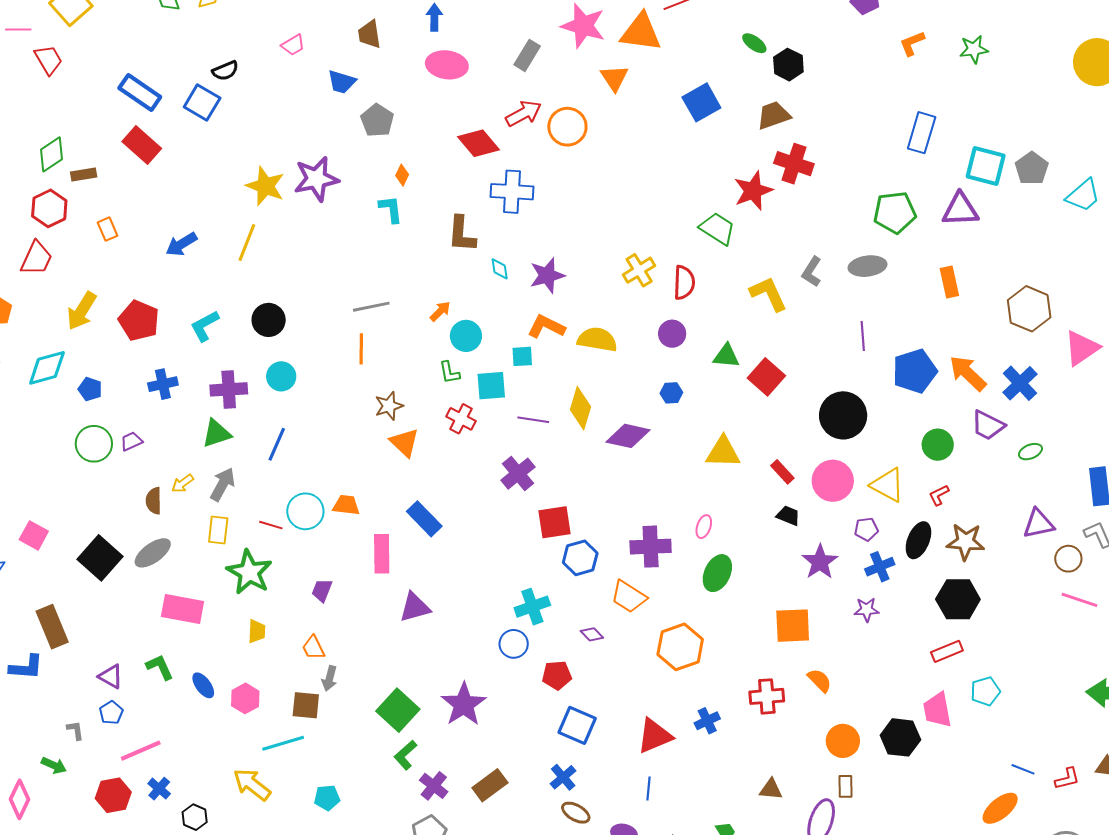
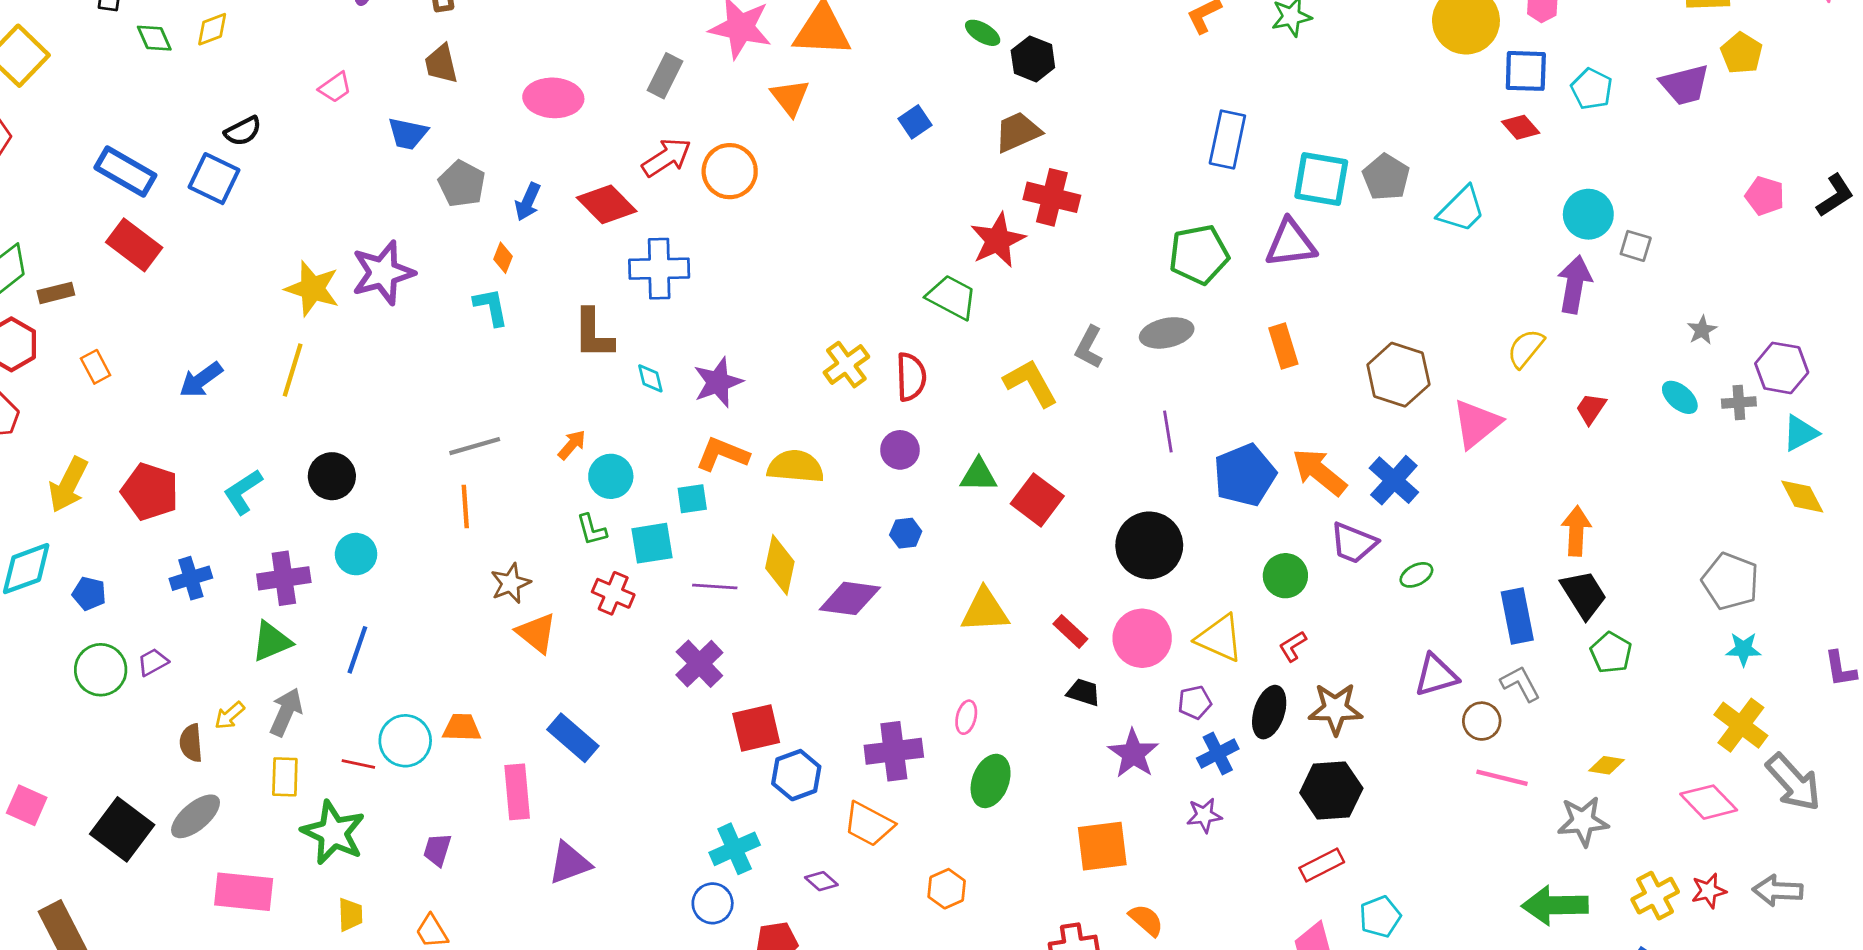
blue arrow: (434, 17) -> (528, 202), moved, turned -152
blue square: (701, 102) -> (915, 122), size x0.6
orange hexagon: (680, 647) -> (947, 889), size x0.6

